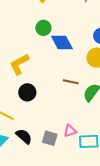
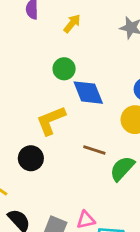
yellow L-shape: (19, 64) -> (51, 121), moved

